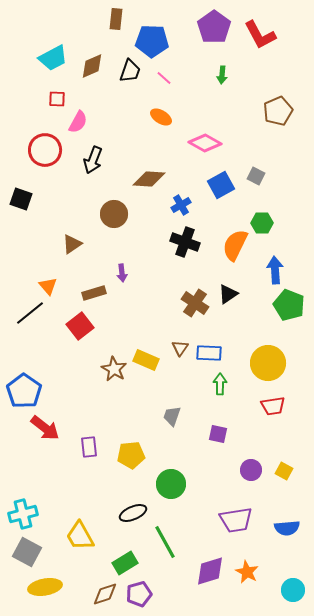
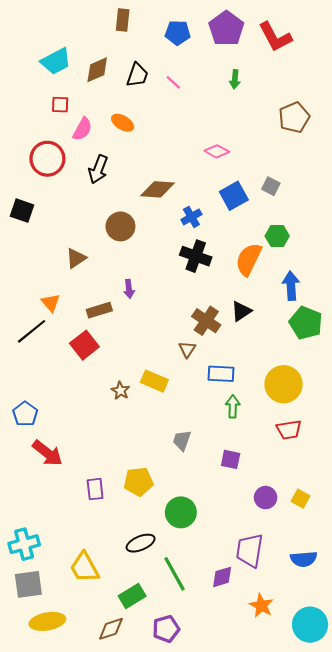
blue pentagon: (152, 41) -> (178, 33), moved, size x0.7
orange ellipse: (161, 117) -> (123, 123), moved
pink diamond: (205, 143) -> (217, 151), size x0.7
brown triangle: (180, 348) -> (187, 349), moved
brown star: (114, 369) -> (120, 391), size x0.7
blue pentagon: (24, 391) -> (25, 414), size x0.7
purple rectangle: (89, 447) -> (95, 489), moved
purple trapezoid: (236, 520) -> (250, 550), turned 108
gray square: (27, 552) -> (28, 584), turned -36
purple diamond: (210, 571) -> (222, 577), moved, size x0.7
cyan circle: (293, 590) -> (310, 625), size x1.4
purple pentagon: (139, 594) -> (166, 629), moved

